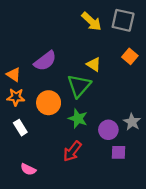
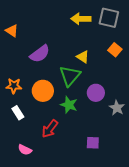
yellow arrow: (91, 21) -> (81, 19), turned 138
orange triangle: (14, 74) -> (12, 31), moved
purple circle: (108, 130) -> (96, 93), moved
red arrow: (72, 151) -> (50, 129), moved
purple square: (119, 152) -> (93, 143), moved

